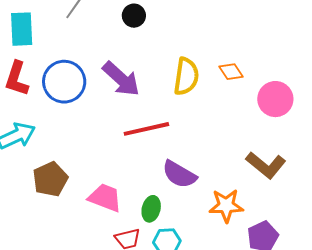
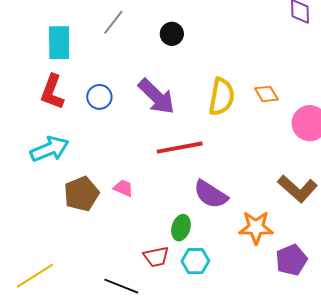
blue circle: (64, 82) -> (99, 97), size x0.6
pink trapezoid: (105, 198) -> (123, 188), moved, size x0.6

